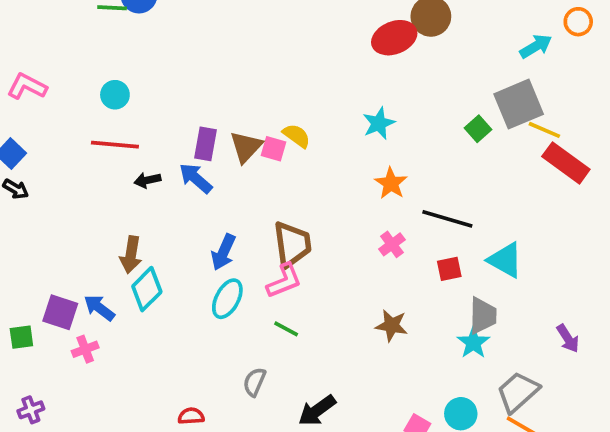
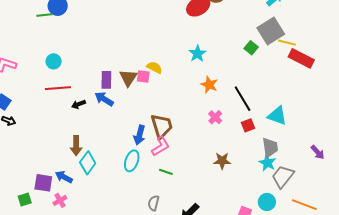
black line: (447, 219) -> (243, 99), turned 52
blue arrow: (223, 252) -> (139, 135), moved
gray trapezoid: (518, 392) -> (283, 176), moved

